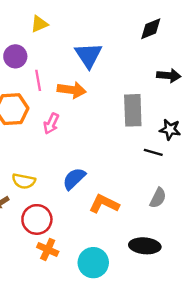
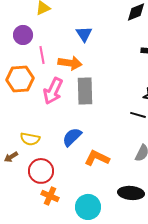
blue triangle: (88, 55) -> (84, 34), size x0.7
gray rectangle: (133, 110) -> (85, 91), moved
pink arrow: (51, 124) -> (53, 91), size x1.5

